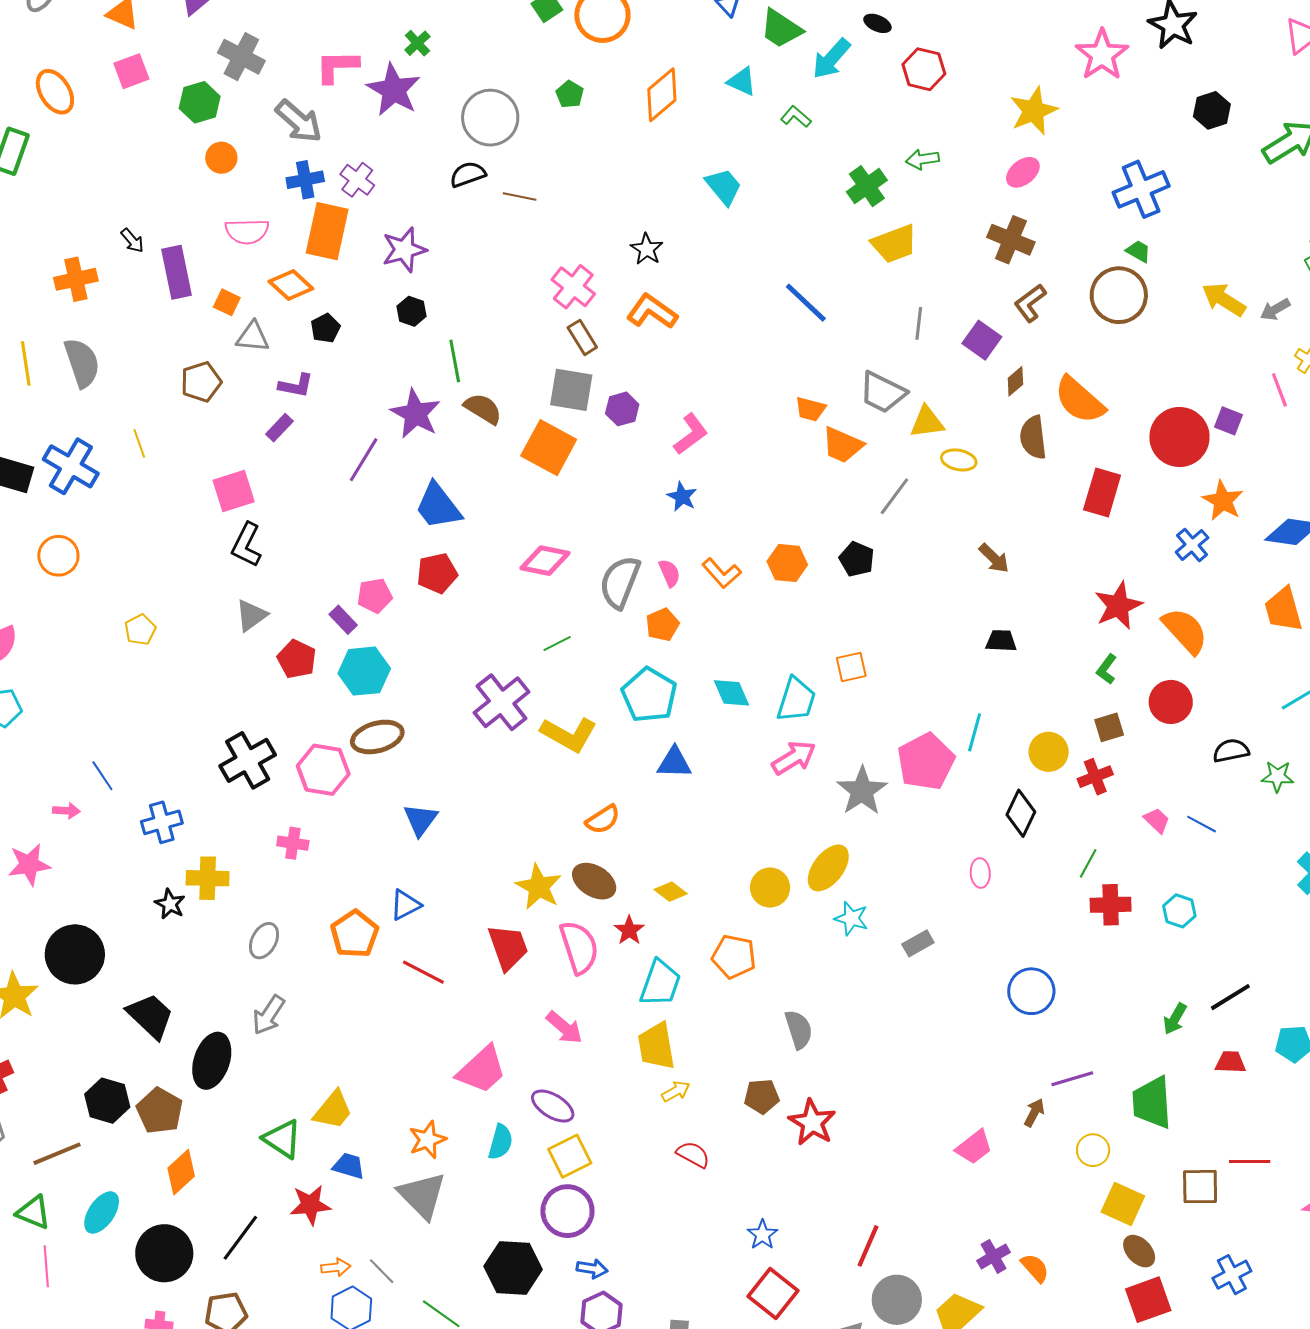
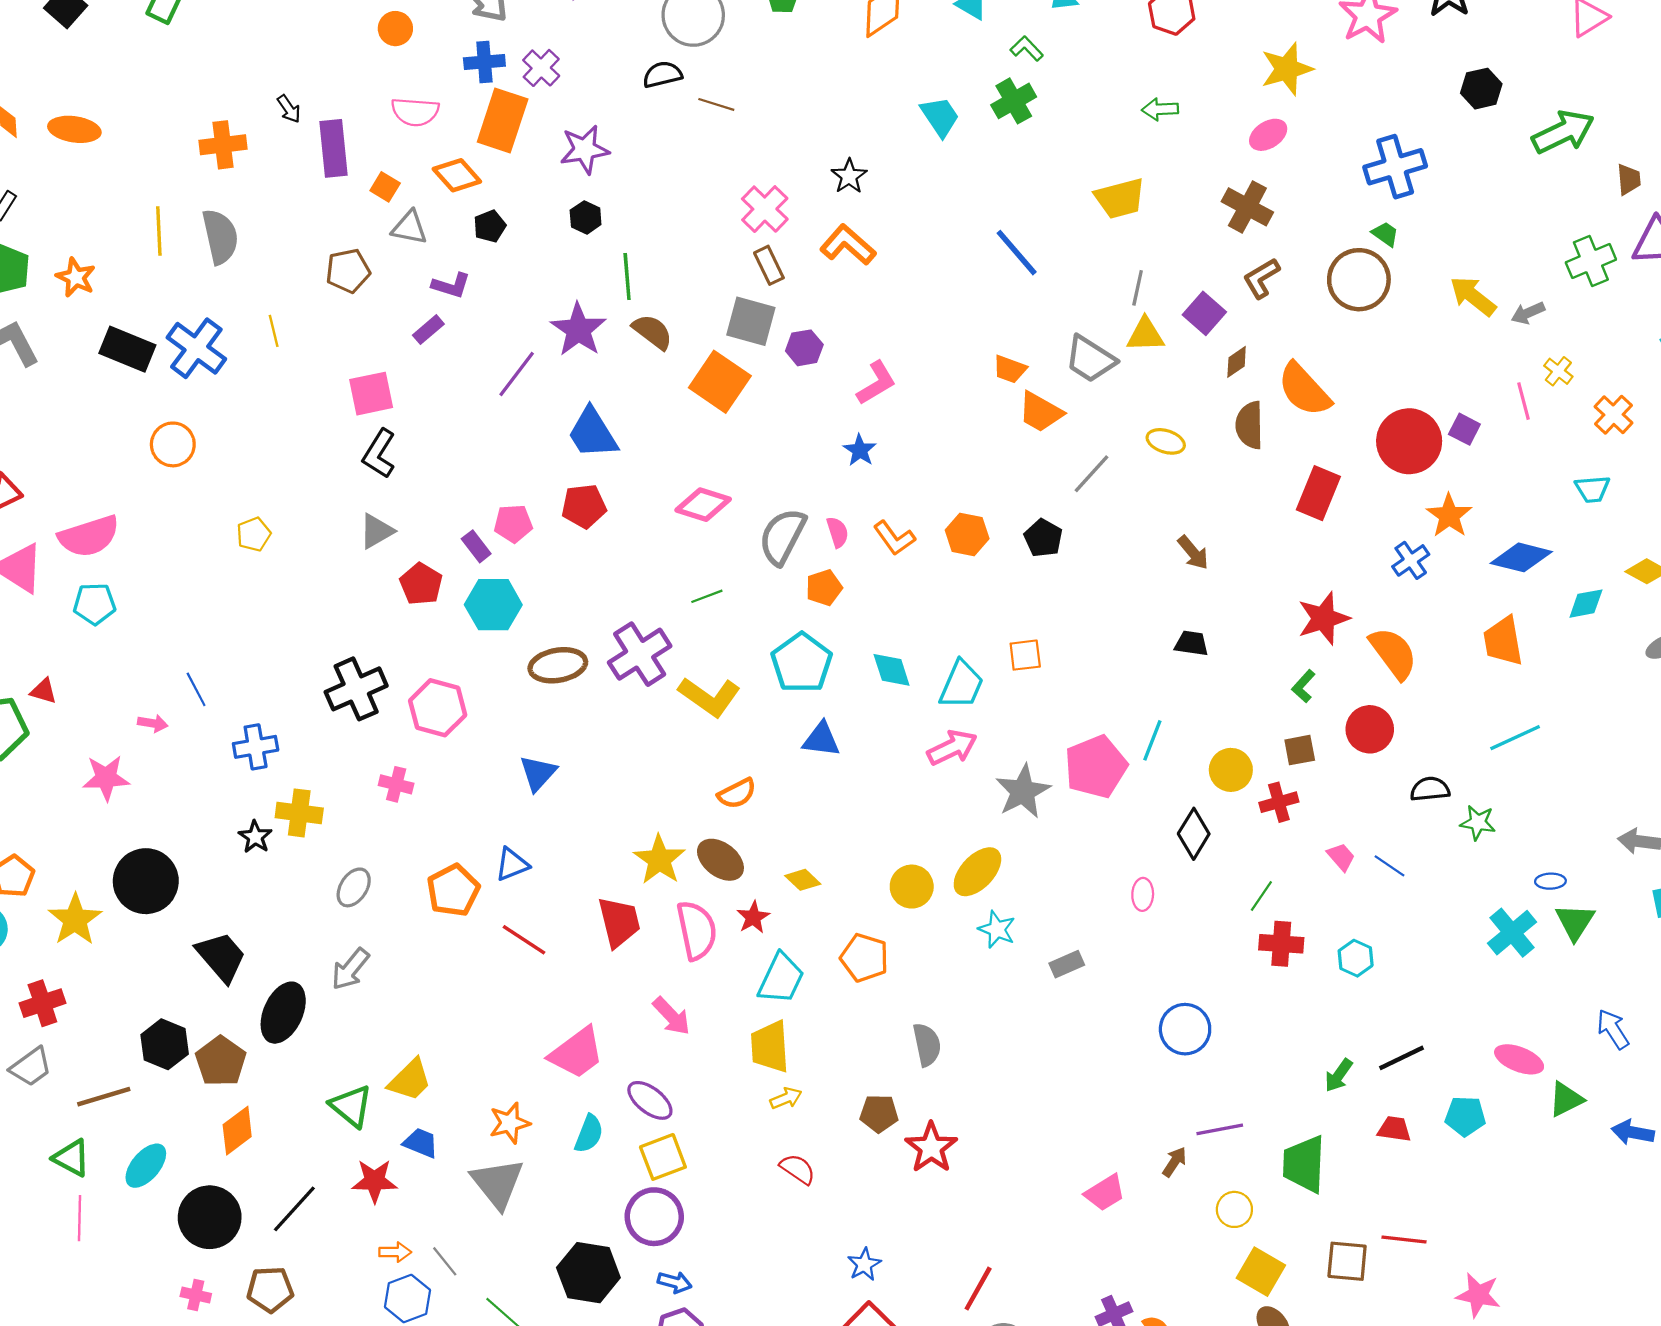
green cross: (867, 186) -> (1014, 101), moved
yellow triangle: (927, 422) -> (1145, 335), moved
brown ellipse: (377, 737) -> (558, 665), moved

